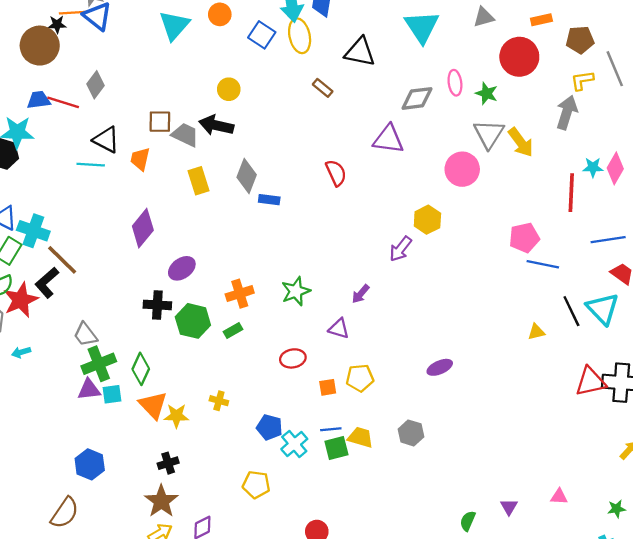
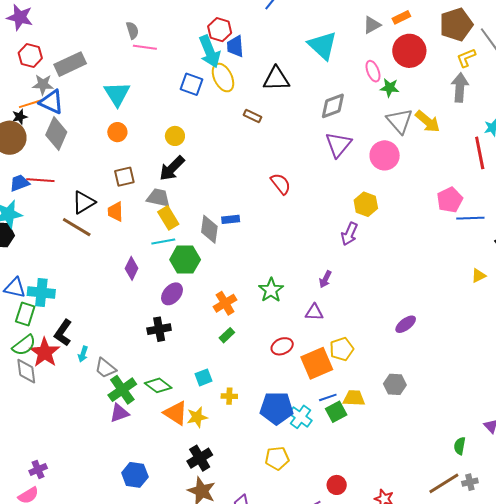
orange circle: (220, 14) -> (117, 132), moved
orange rectangle: (541, 20) -> (401, 17), moved
brown pentagon: (580, 40) -> (456, 25), size x1.4
pink ellipse: (455, 83) -> (373, 71), moved
gray diamond: (95, 85) -> (56, 134), moved, size x1.4
black arrow: (216, 125) -> (172, 168), turned -44
gray trapezoid: (185, 135) -> (158, 198), moved
purple triangle: (388, 139) -> (338, 144), moved, turned -44
black triangle: (106, 140) -> (84, 202), turned -45
cyan line: (91, 165) -> (163, 241), moved
gray diamond: (247, 176) -> (209, 229), moved
purple diamond: (143, 228) -> (132, 268), size x0.7
brown line: (62, 260) -> (77, 227), moved
green hexagon: (193, 321) -> (185, 260), moved
cyan arrow: (21, 352) -> (83, 354), moved, turned -42
green diamond: (141, 369) -> (158, 385), turned -64
orange square: (328, 387) -> (317, 363), size x2.0
cyan square: (112, 394) -> (204, 377), moved
blue pentagon: (270, 427) -> (277, 408), size x1.5
black cross: (168, 463) -> (200, 458), size x1.4

